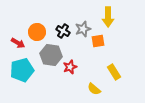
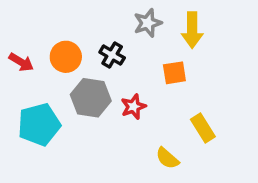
gray star: (83, 29) -> (148, 23), moved
red arrow: (18, 43) -> (21, 62), moved
red star: (70, 67) -> (133, 107), moved

